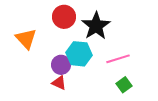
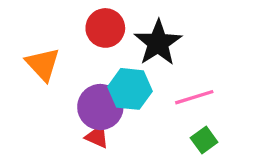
purple circle: (61, 65) -> (100, 107), size x1.4

